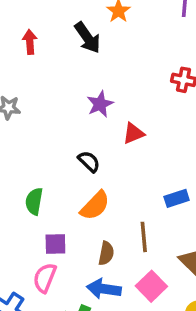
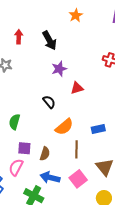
black arrow: (88, 38) -> (50, 40), moved
red arrow: (30, 42) -> (19, 37), moved
orange semicircle: (95, 206) -> (64, 127), moved
brown semicircle: (106, 253) -> (45, 154), moved

